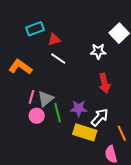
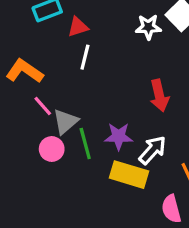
white star: (98, 51) -> (148, 27), moved
white line: (58, 59) -> (85, 57), turned 70
pink line: (32, 97) -> (43, 106), moved, turned -56

